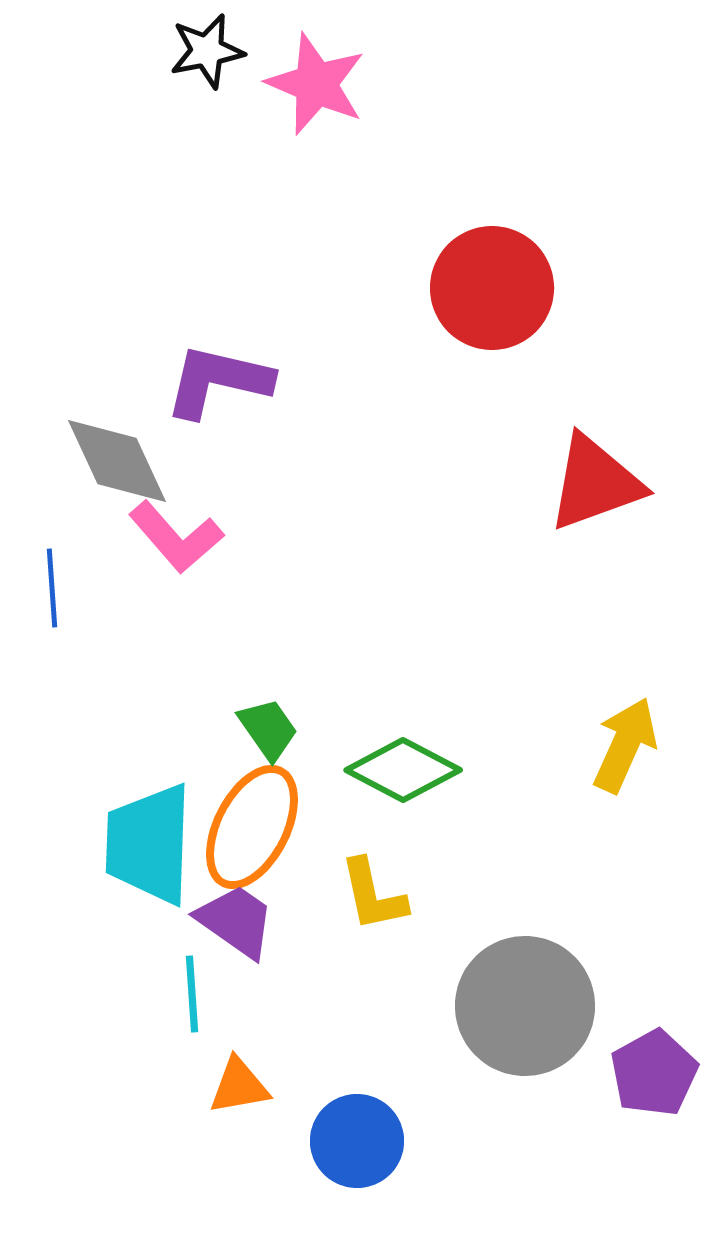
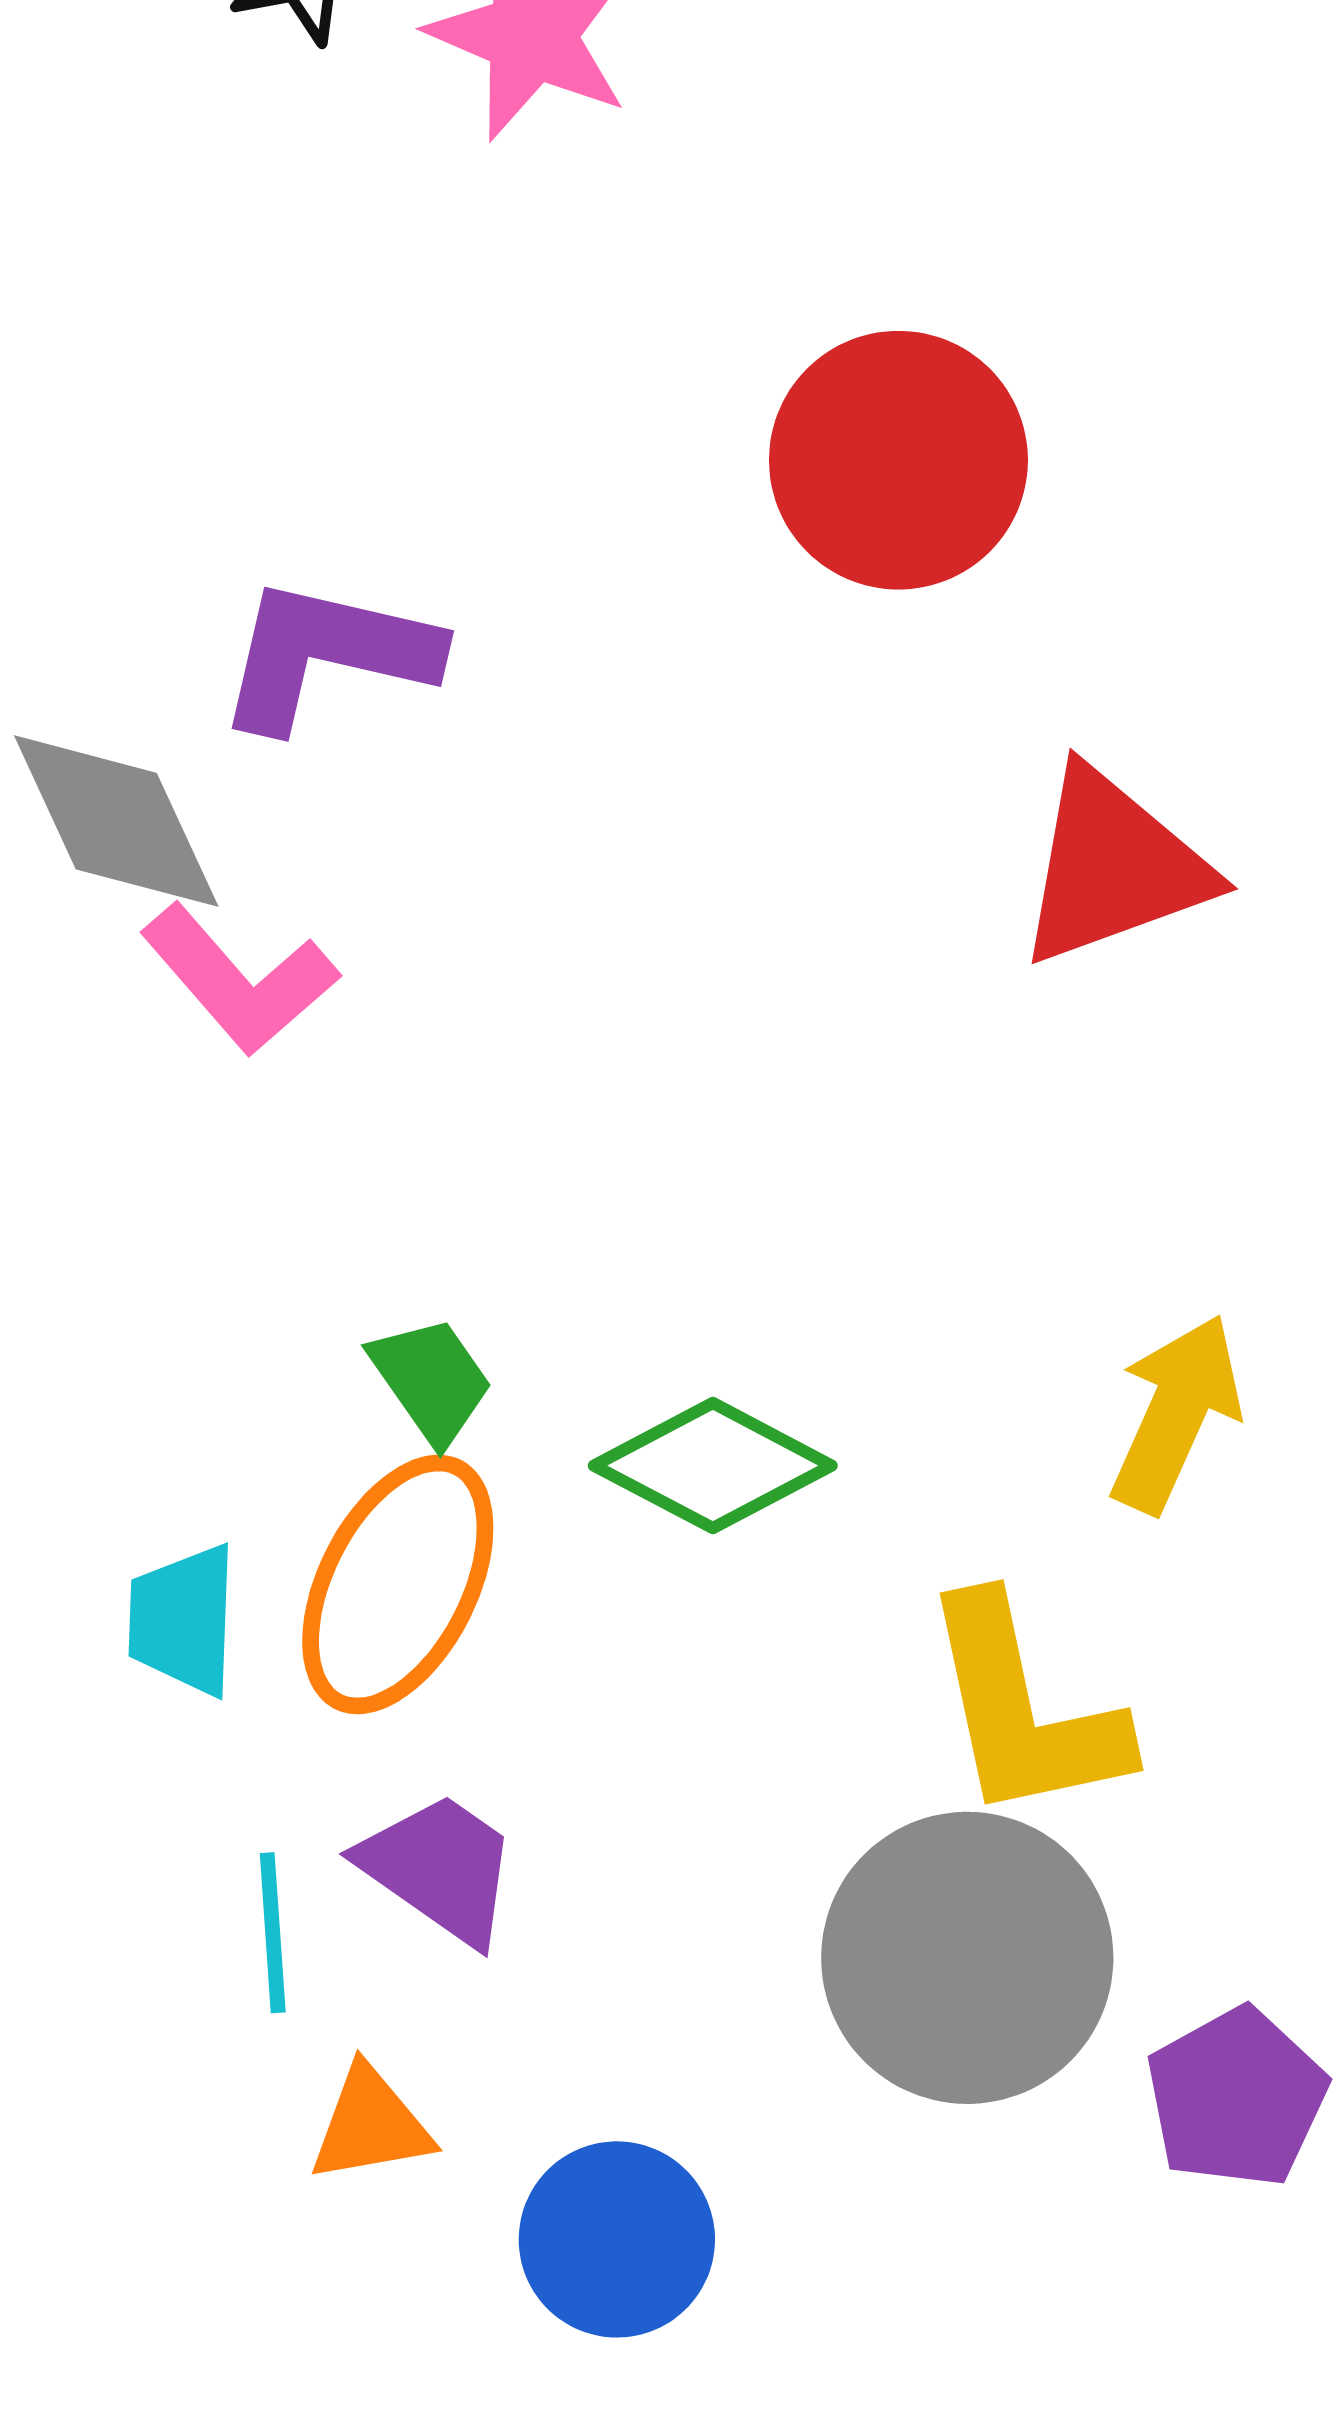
cyan trapezoid: (149, 844) -> (183, 1620), size x0.6
yellow L-shape: (373, 895) -> (1024, 1710), moved, size x1.5
purple trapezoid: (236, 921) -> (440, 1868), moved

